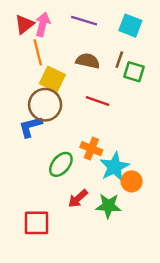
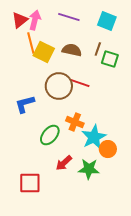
yellow square: (52, 79) -> (44, 52), moved
brown circle: (45, 105) -> (59, 86), moved

